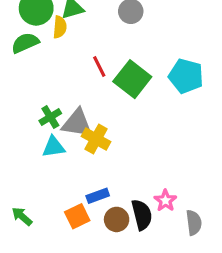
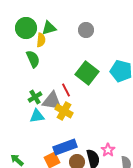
green semicircle: (25, 43) -> (33, 59), moved, turned 90
red line: (99, 67) -> (66, 90), moved
blue rectangle: (98, 196) -> (65, 147), size x1.6

